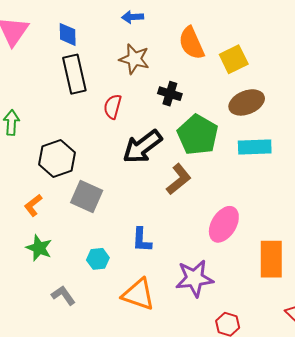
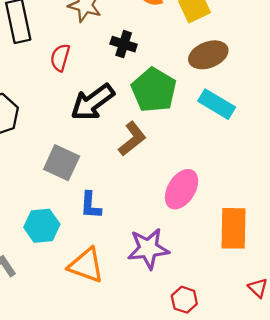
cyan rectangle: (255, 147) -> (217, 104), turned 32
gray square: (87, 197) -> (62, 163), moved
cyan hexagon: (98, 259) -> (42, 226), size x1.4

